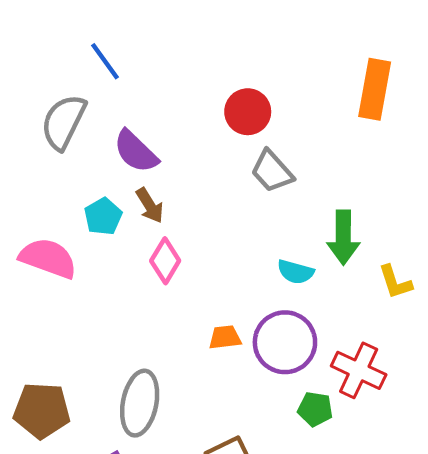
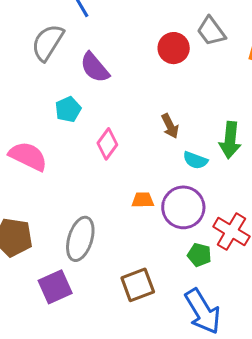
gray trapezoid: (272, 171) -> (211, 31), moved
brown arrow: (150, 205) -> (170, 126), moved
pink semicircle: (48, 258) -> (28, 156), moved

